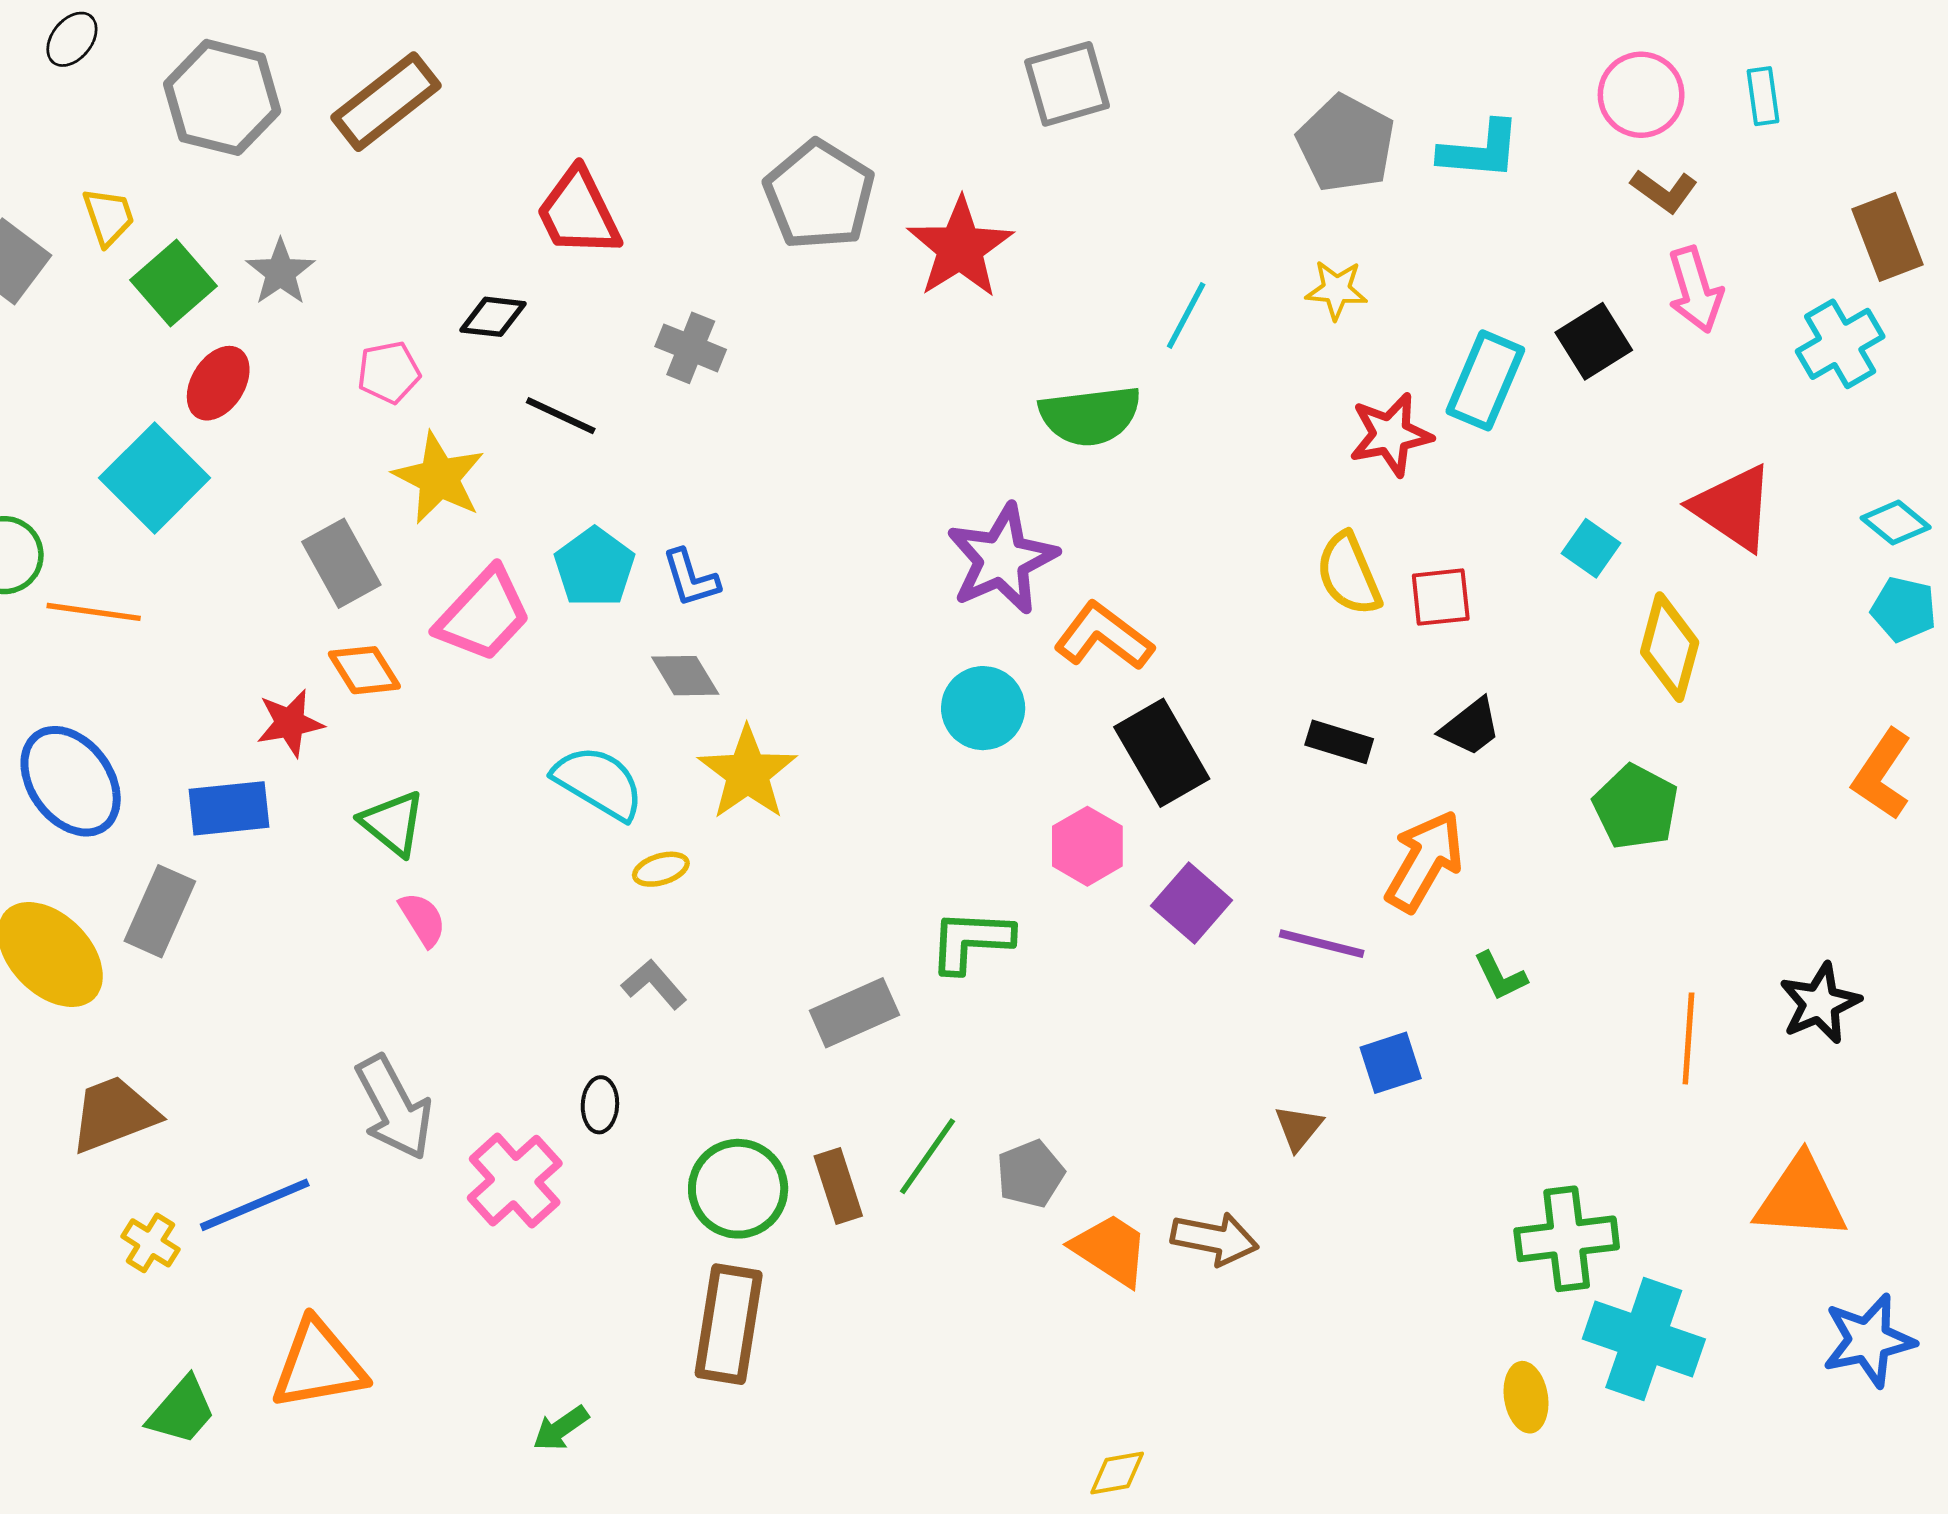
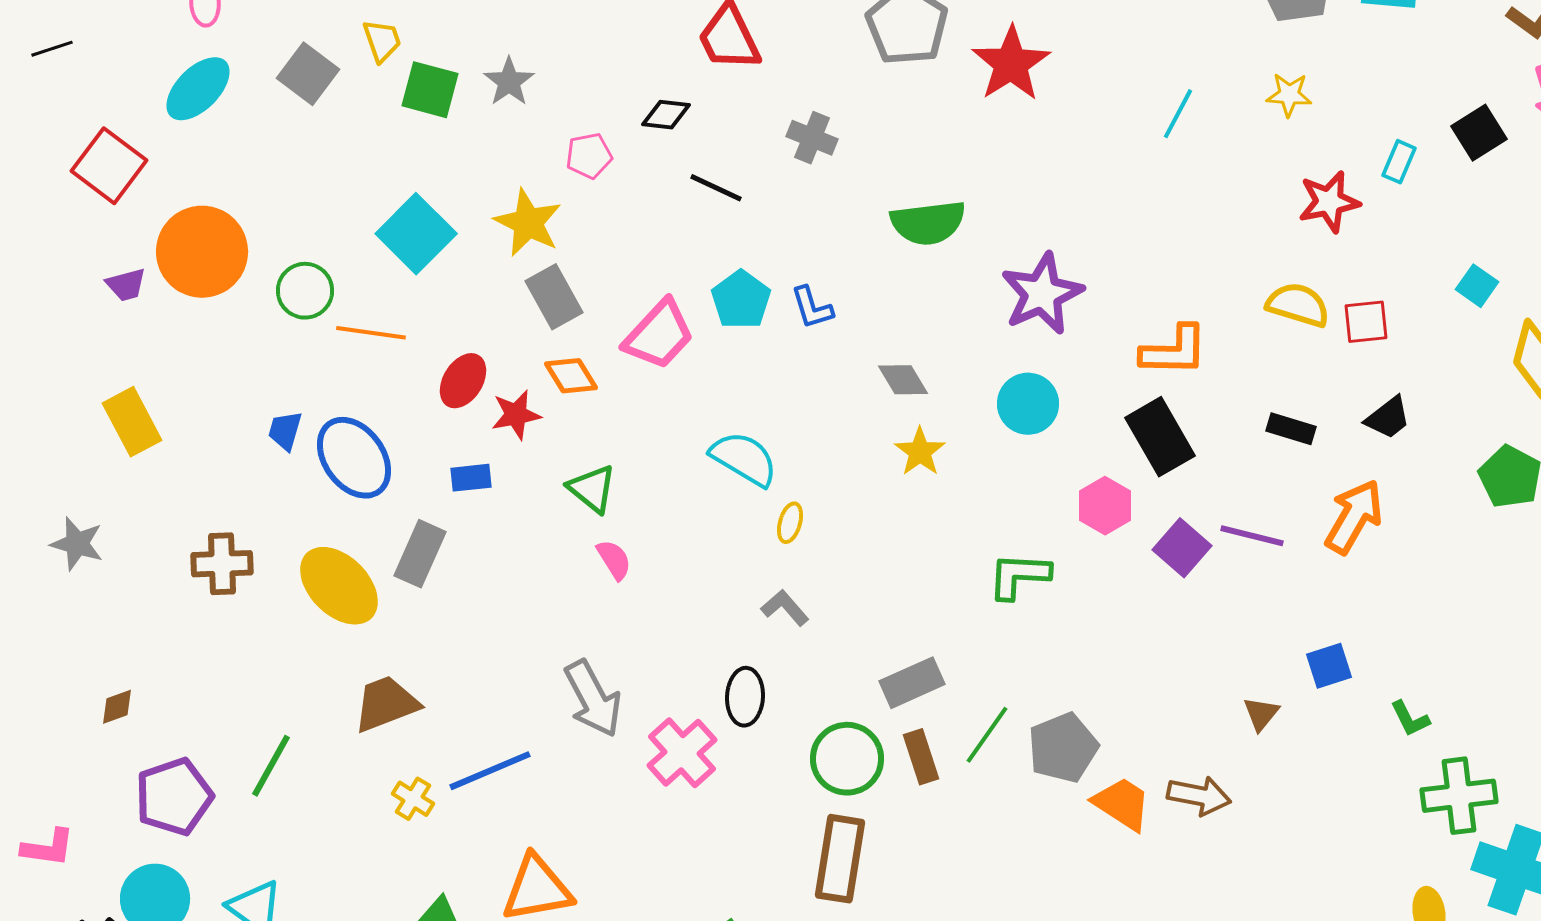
green square: (173, 283) -> (430, 90), turned -34
cyan rectangle: (1485, 380) -> (1399, 162), size x0.6
red ellipse: (218, 383) -> (463, 381), moved
green semicircle: (1090, 416) -> (928, 223), moved
yellow star: (439, 478) -> (528, 223), moved
yellow semicircle: (1349, 574) -> (1298, 305), turned 130
orange L-shape: (1104, 636) -> (1174, 351), moved, turned 144
gray diamond: (685, 676) -> (903, 380), moved
yellow star: (748, 773) -> (920, 452), moved, size x0.7
blue rectangle: (229, 808) -> (471, 478), size x0.7
yellow ellipse: (661, 869) -> (790, 523), turned -57
purple line: (1322, 944) -> (1252, 536), moved
green L-shape: (1500, 976) -> (1410, 719), moved
gray rectangle: (854, 1013) -> (912, 683), moved
black ellipse: (600, 1105) -> (745, 697), size x1.4
gray pentagon: (1030, 1174) -> (1063, 748), size x1.4

